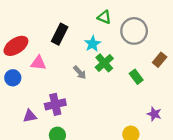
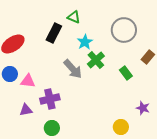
green triangle: (104, 17) -> (74, 17), moved
pink triangle: (38, 63) -> (28, 81), moved
gray arrow: (80, 72) -> (73, 69), size x1.5

